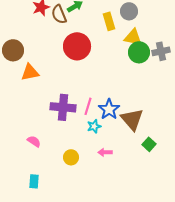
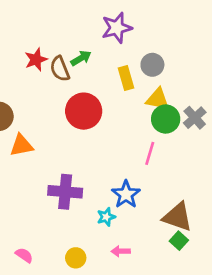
gray cross: (161, 51) -> (195, 118), turned -30
pink line: (88, 106) -> (150, 153), moved
brown triangle: (132, 119) -> (178, 217), moved, turned -30
pink semicircle: (34, 141) -> (24, 255), moved

